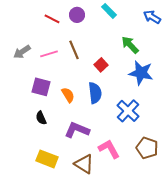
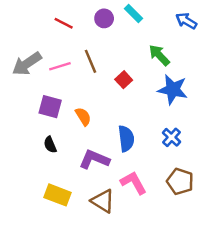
purple circle: (77, 15) -> (104, 18), moved
gray arrow: (22, 52) -> (27, 64), size x1.4
blue semicircle: (95, 93) -> (126, 139), moved
blue cross: (128, 111) -> (172, 137), moved, size x0.7

